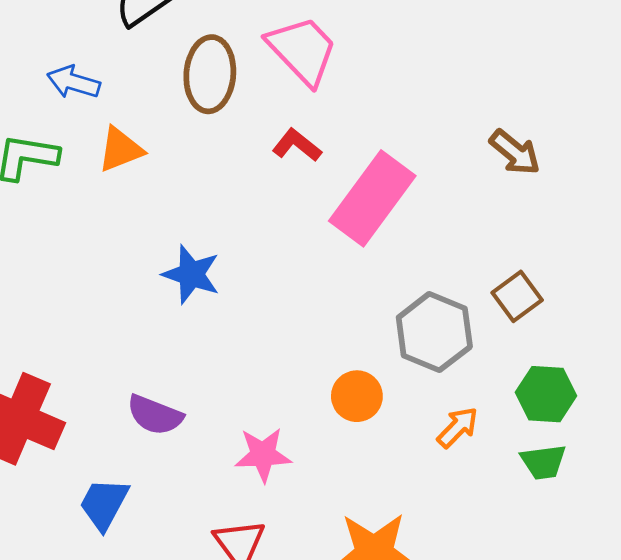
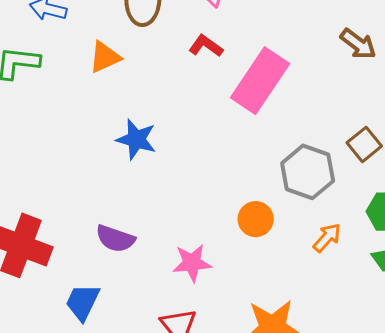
orange triangle: (120, 149) -> (105, 57), moved

